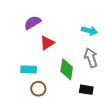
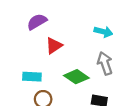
green diamond: (67, 69) -> (76, 77), turned -65

